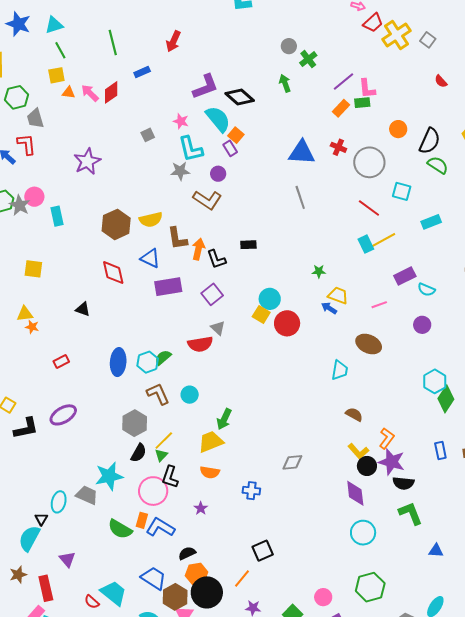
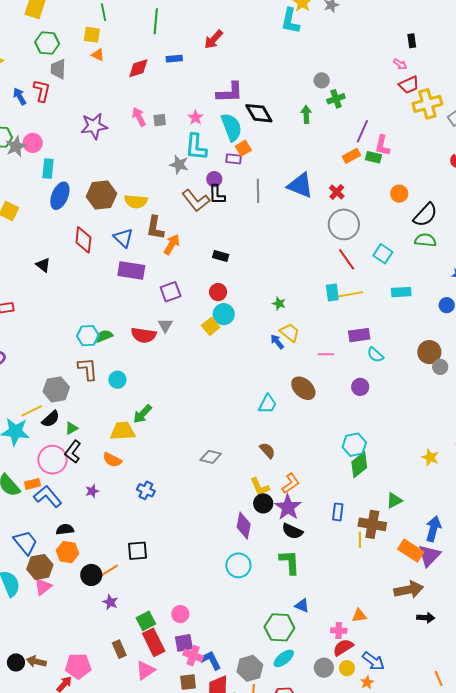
purple line: (344, 82) -> (362, 131), turned -45
pink arrow: (90, 93) -> (139, 117), moved
purple rectangle: (230, 148) -> (234, 159), turned -70
gray circle: (369, 162) -> (344, 224), moved
green semicircle: (438, 165) -> (425, 240), turned -45
gray line: (300, 197) -> (258, 191), moved
black L-shape: (216, 259) -> (217, 195), moved
red circle: (287, 323) -> (218, 292), moved, size x0.7
blue ellipse: (118, 362) -> (60, 196), moved
yellow line: (164, 441) -> (32, 411), moved
gray diamond: (292, 462) -> (211, 457), moved
orange rectangle: (142, 520) -> (32, 484), turned 42
green hexagon: (370, 587) -> (279, 627), moved
black circle: (207, 592) -> (91, 575), moved, size x0.7

